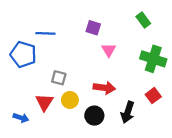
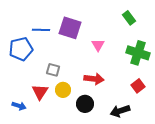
purple square: (93, 28) -> (70, 28), moved, size x1.6
blue pentagon: (23, 54) -> (21, 49), turned -30
black arrow: (128, 112) -> (120, 111), moved, turned 54

